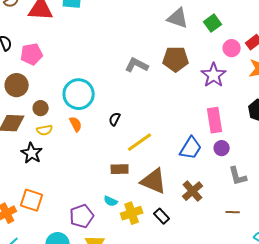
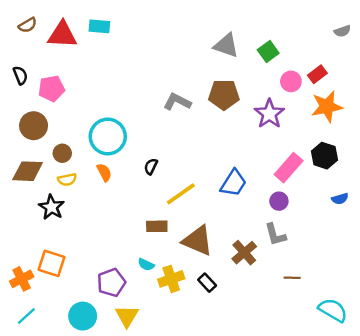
pink rectangle: (215, 120) -> (289, 168), moved, turned 50
blue trapezoid: (191, 148) -> (233, 183), moved
gray L-shape: (238, 176) -> (275, 235), moved

